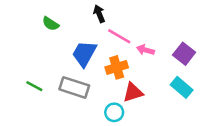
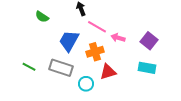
cyan rectangle: (182, 87) -> (147, 68), turned -30
cyan circle: (114, 112) -> (86, 84), moved

